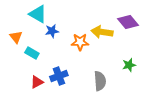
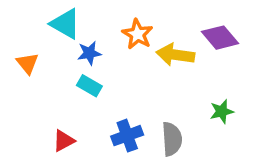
orange star: (80, 42) -> (137, 34), moved, turned 30
cyan rectangle: (32, 53) -> (89, 86), moved
blue cross: (59, 76) -> (127, 136), moved

